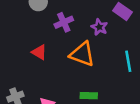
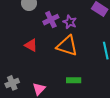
purple star: (99, 27) -> (70, 22), moved

